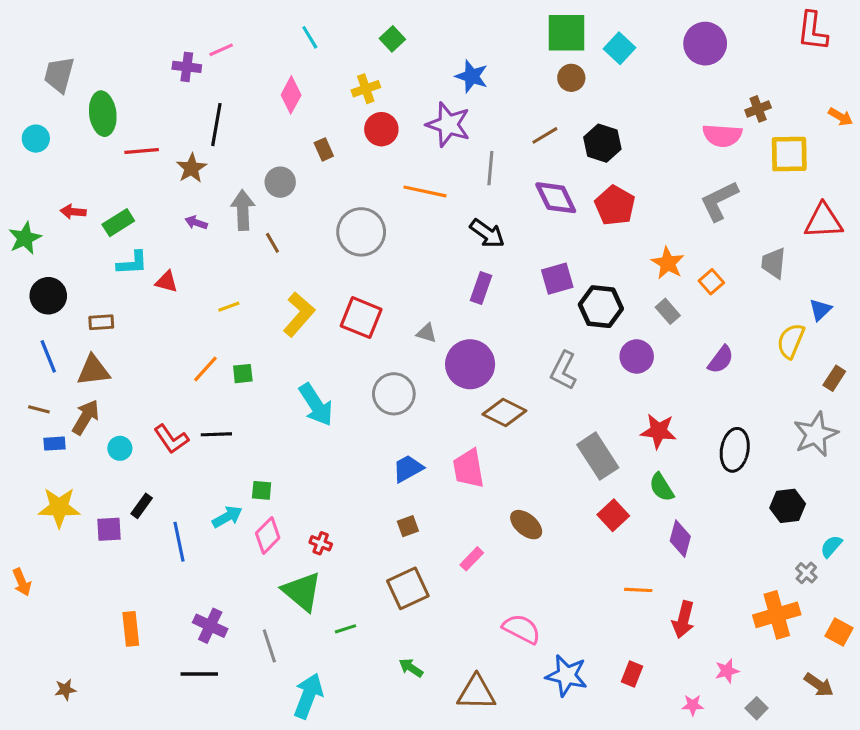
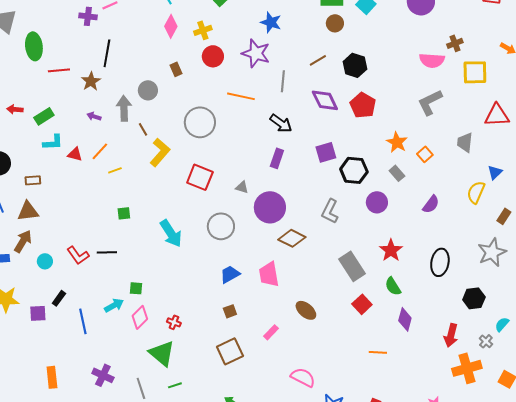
pink diamond: (291, 95) -> (171, 26), moved
yellow L-shape: (299, 314) -> (160, 152), moved
orange line: (205, 369) -> (100, 151), moved
red star: (658, 431) -> (391, 250), turned 30
red arrow: (683, 620) -> (451, 335), moved
green line: (346, 629) -> (175, 385), moved

